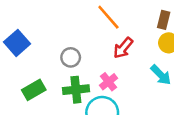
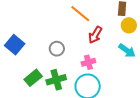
pink cross: (109, 82) -> (88, 62), turned 32
green cross: (76, 90) -> (56, 80), moved

